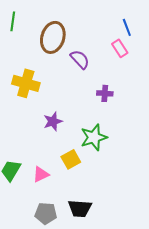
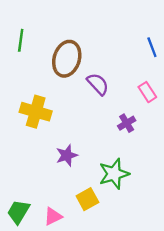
pink rectangle: (120, 48) -> (147, 92), moved
purple cross: (105, 93) -> (127, 123), turned -35

